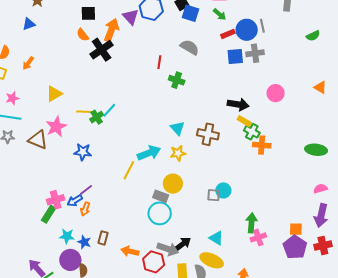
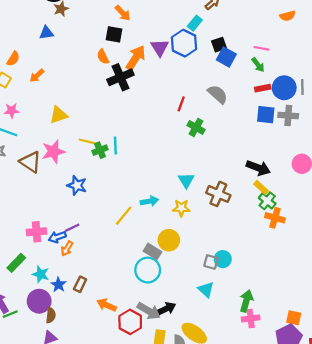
cyan line: (109, 110) -> (115, 146), turned -56
cyan arrow: (149, 153) -> (149, 201), size x0.7
green rectangle: (48, 214) -> (16, 263), moved
cyan triangle: (216, 238) -> (206, 290), moved

